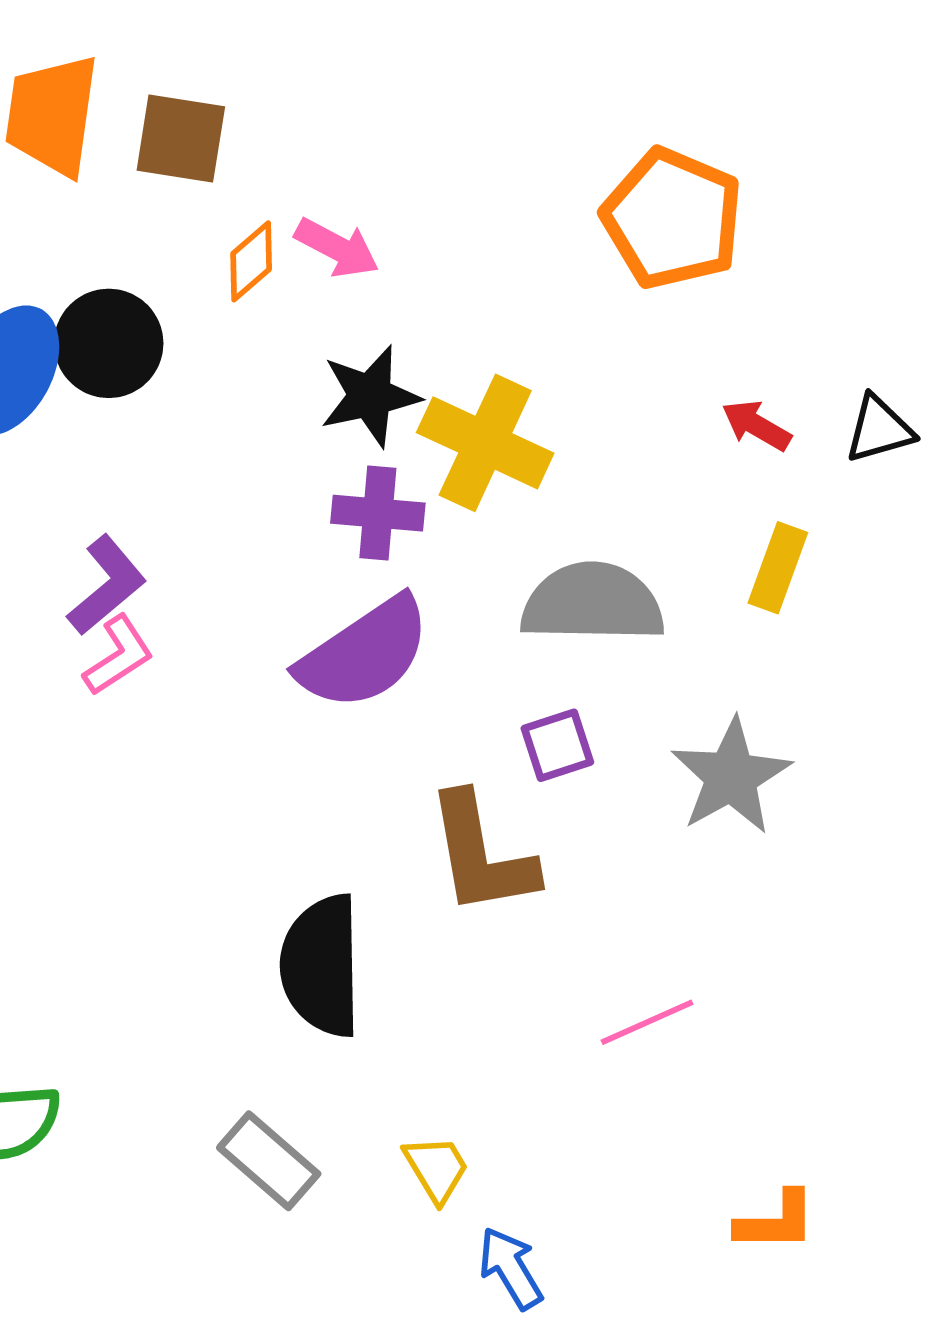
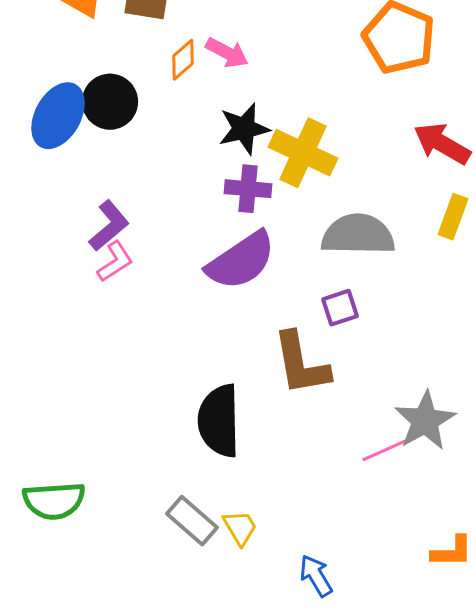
red arrow: (756, 425) -> (442, 144), size x1.6
gray star: (731, 776) -> (425, 421), moved
yellow trapezoid: (436, 1169) -> (240, 528), moved

